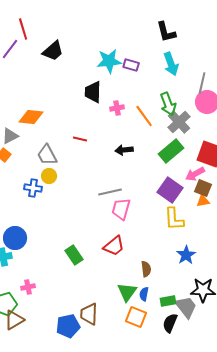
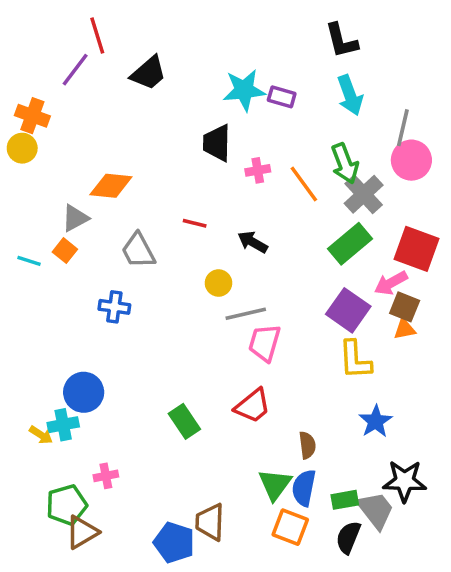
black arrow: (124, 150) -> (253, 242), moved, turned 36
yellow circle: (49, 176) -> (219, 283), moved
blue semicircle: (144, 294) -> (304, 488), size x1.5
blue pentagon: (68, 326) -> (174, 542), turned 30

